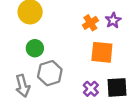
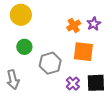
gray hexagon: (50, 73) -> (50, 63), moved

